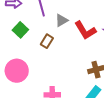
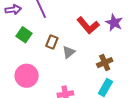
gray triangle: (62, 20) -> (69, 52), moved

